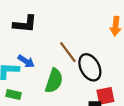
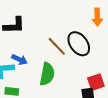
black ellipse: (90, 67) -> (79, 44), moved

